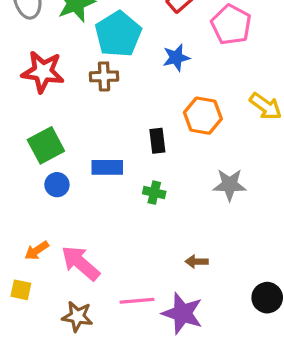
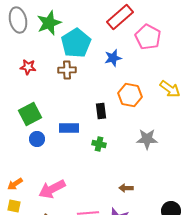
red star: (43, 72) -> (28, 67), size x0.6
orange arrow: (37, 251) -> (15, 184), moved
pink arrow: (81, 263) -> (52, 189), turned -68

